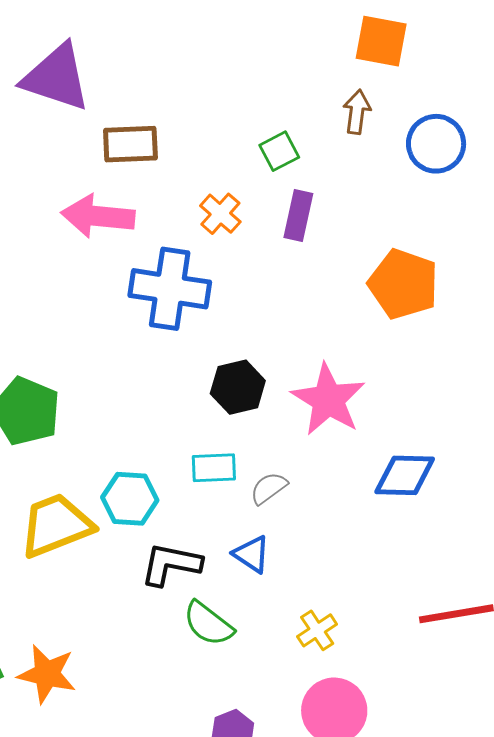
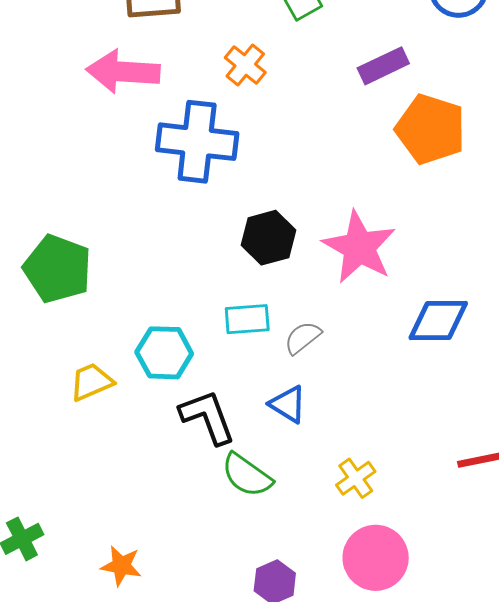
purple rectangle: (298, 215) -> (383, 66), moved, turned 54
yellow trapezoid: (56, 525) -> (91, 382), size x0.6
black L-shape: (171, 564) -> (207, 417), turned 60
orange star: (47, 674) -> (121, 566), moved, size x0.7

